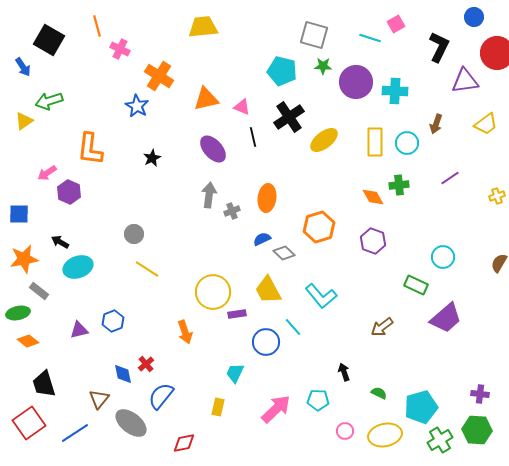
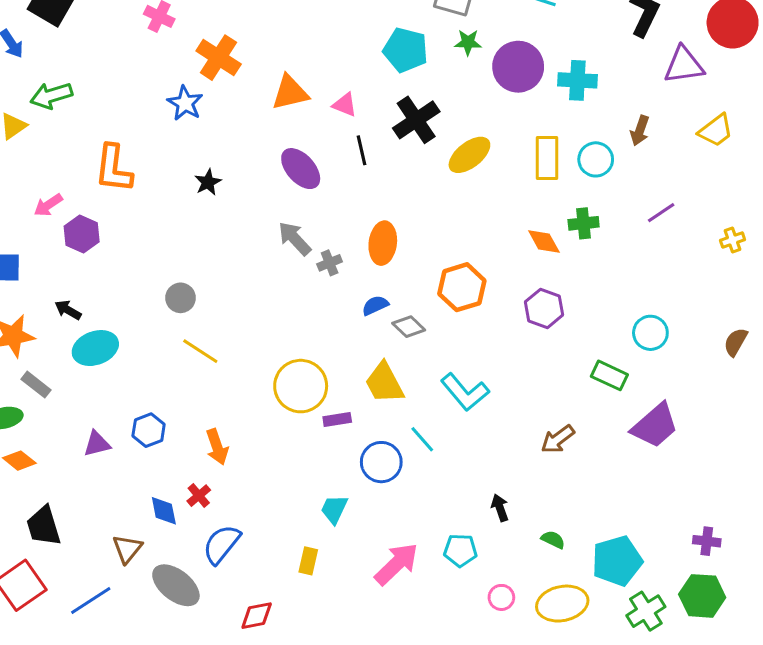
gray arrow: (209, 195) -> (295, 239), turned -50
orange arrow: (185, 332) -> (217, 447), moved

